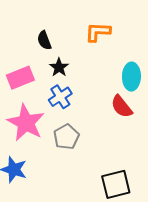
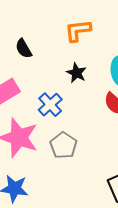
black star: (59, 67) -> (76, 73), moved

